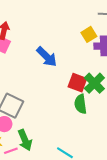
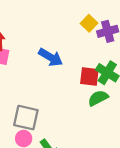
green semicircle: (80, 104) -> (98, 98), turned 84

